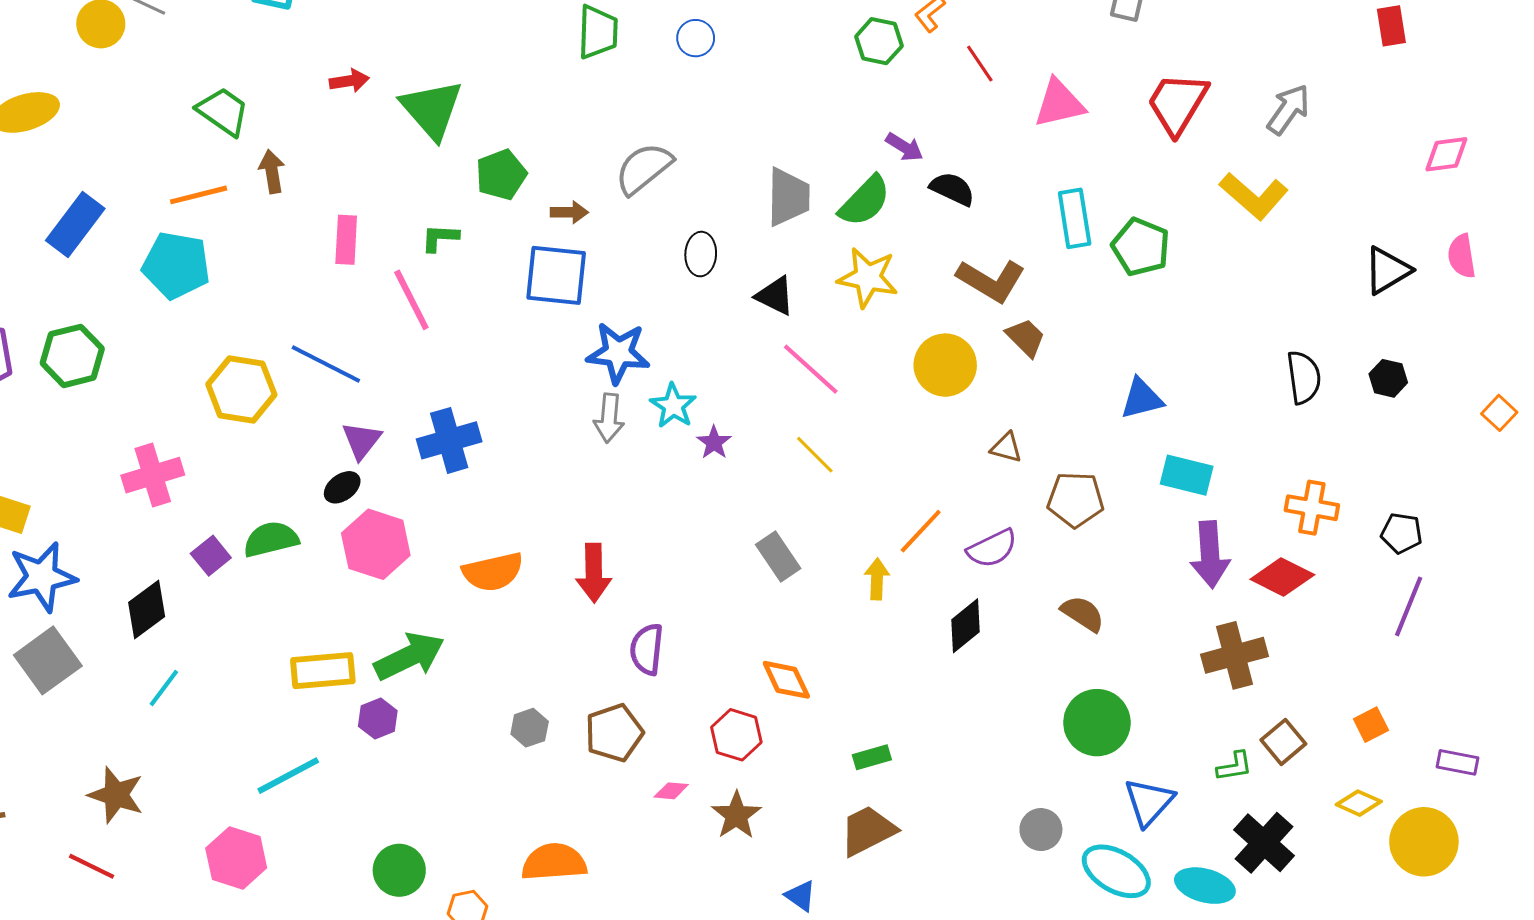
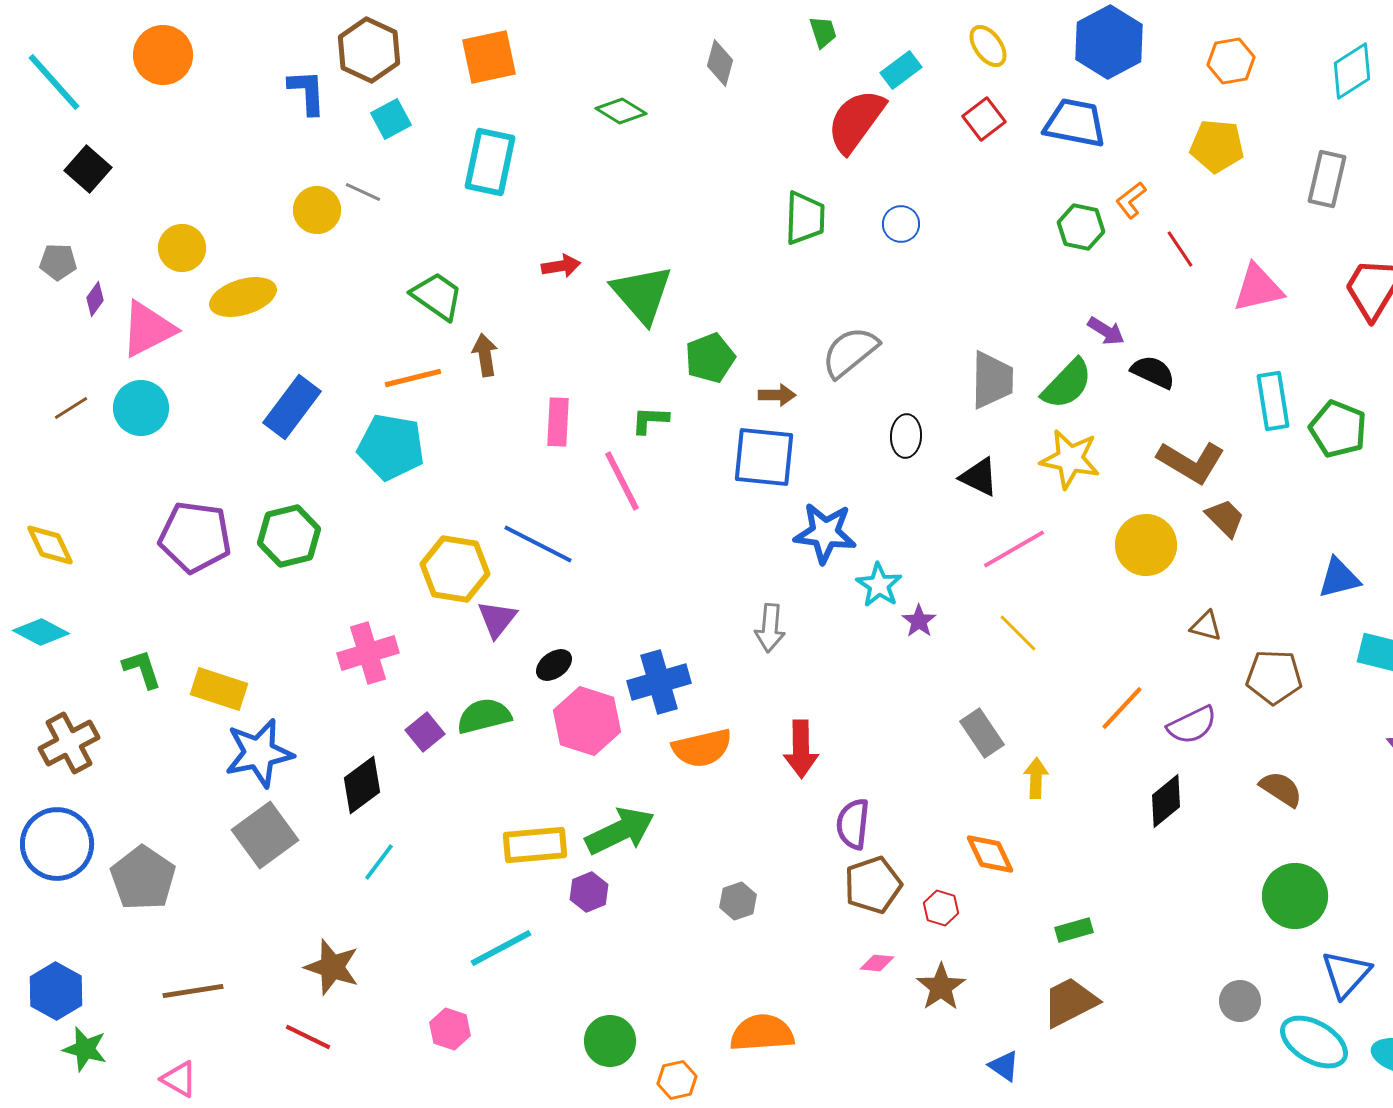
pink line: (811, 369) -> (1014, 549), turned -72
gray arrow: (609, 418) -> (770, 628), moved
purple triangle: (362, 440) -> (497, 619), moved
blue cross: (449, 440) -> (659, 682), moved
yellow arrow: (877, 579) -> (1036, 778), moved
brown pentagon: (614, 733) -> (873, 885), moved
red hexagon: (736, 735) -> (941, 908), size x0.7
pink hexagon: (236, 858) -> (450, 1029), size x0.7

